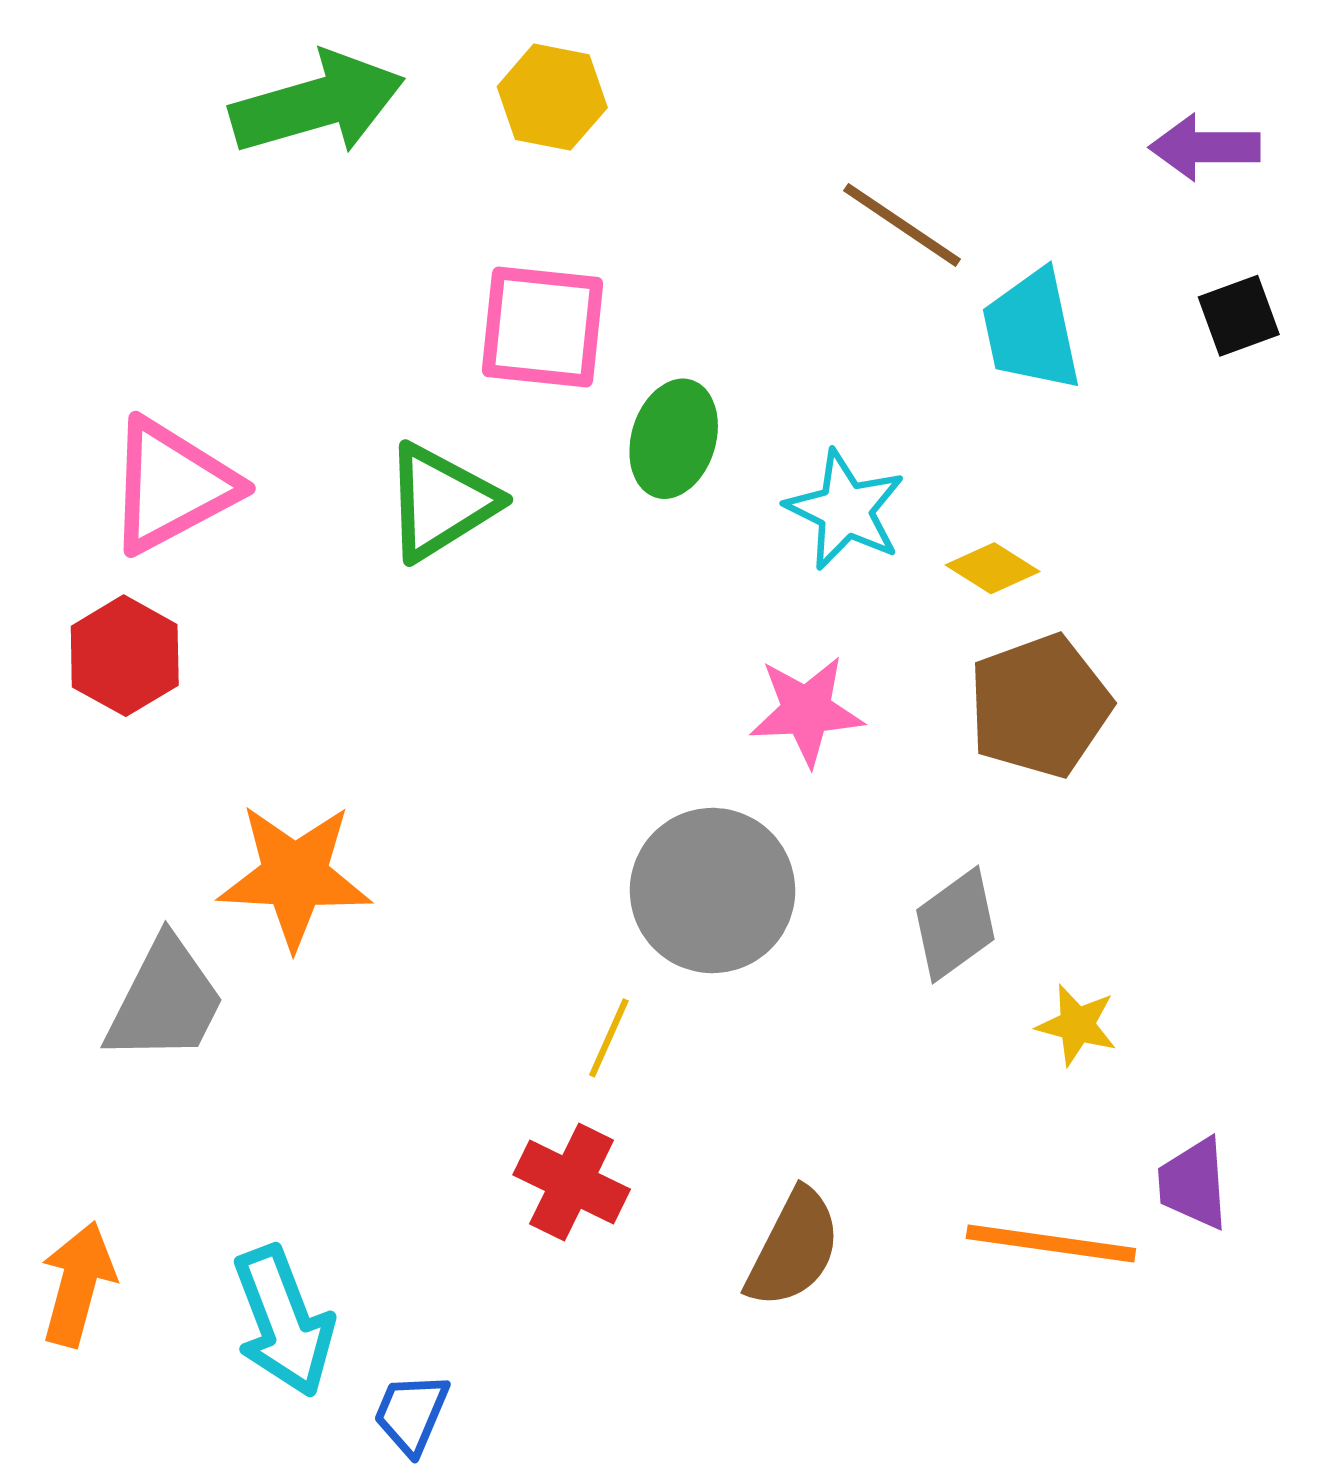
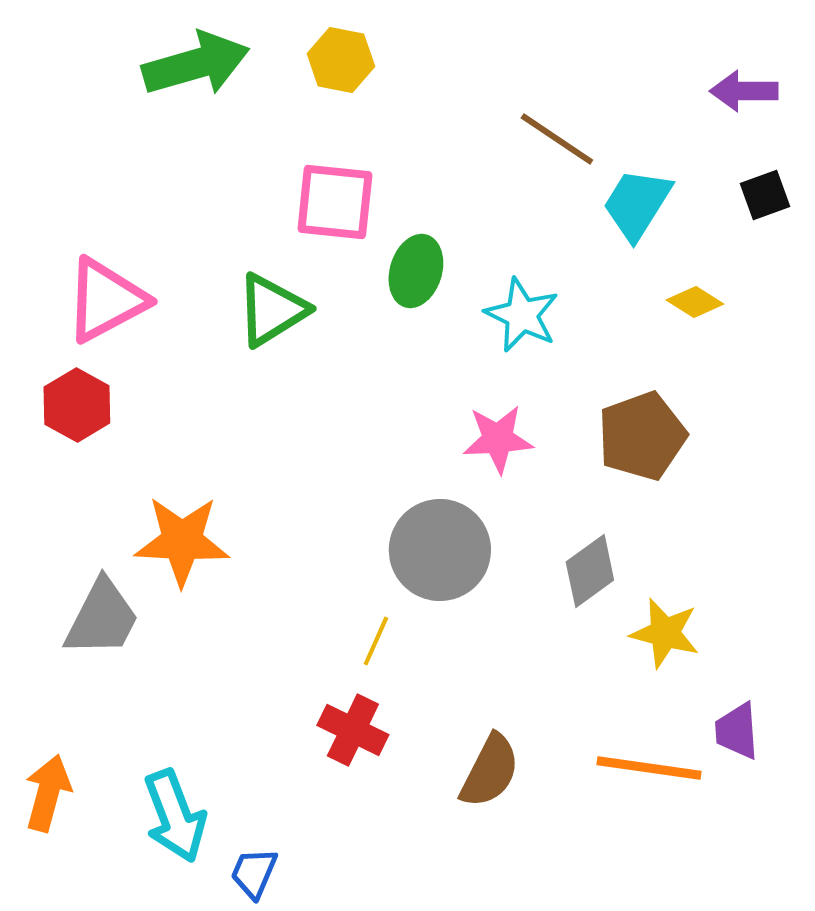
cyan trapezoid: (1031, 330) -> (637, 204), turned 44
yellow diamond: (993, 568) -> (695, 302), moved
yellow star: (1077, 1025) -> (665, 633), size x1.4

